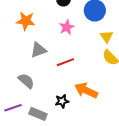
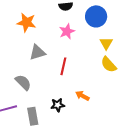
red line: (65, 62) -> (63, 66), turned -60
orange arrow: (86, 90) -> (82, 96), size x0.6
gray rectangle: (38, 114) -> (33, 116), turned 54

